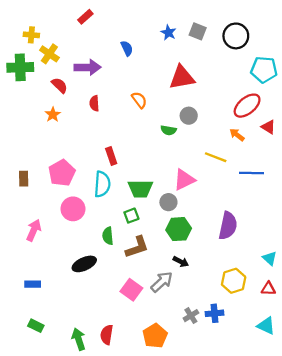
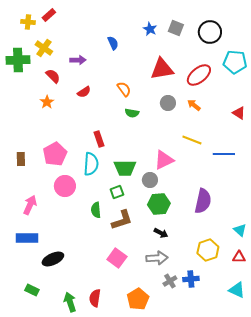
red rectangle: (85, 17) -> (49, 15), moved
yellow cross: (31, 35) -> (28, 22), moved
purple arrow: (88, 67) -> (78, 60), size x0.7
red semicircle: (94, 103) -> (84, 92), turned -120
red ellipse: (247, 106) -> (199, 75), moved
green semicircle: (168, 130) -> (132, 113), moved
orange arrow: (237, 135) -> (194, 105), moved
black ellipse: (84, 264) -> (53, 259), moved
gray arrow: (162, 282) -> (157, 258), moved, turned 40
blue rectangle: (33, 284) -> (27, 238), moved, size x1.5

